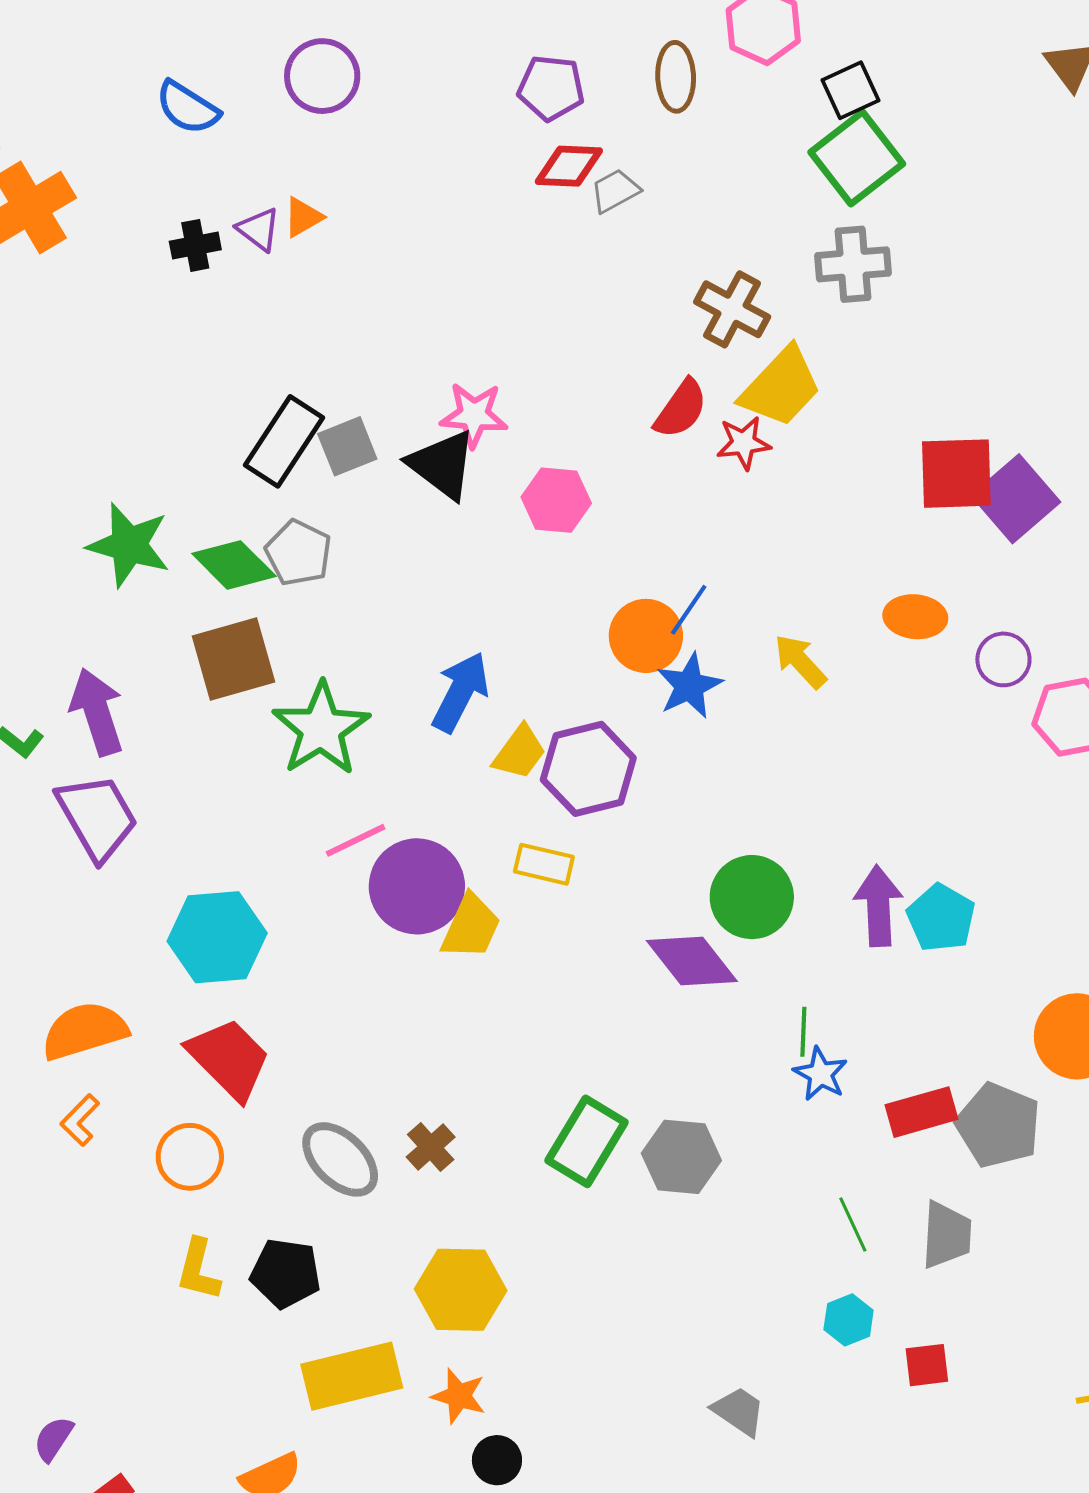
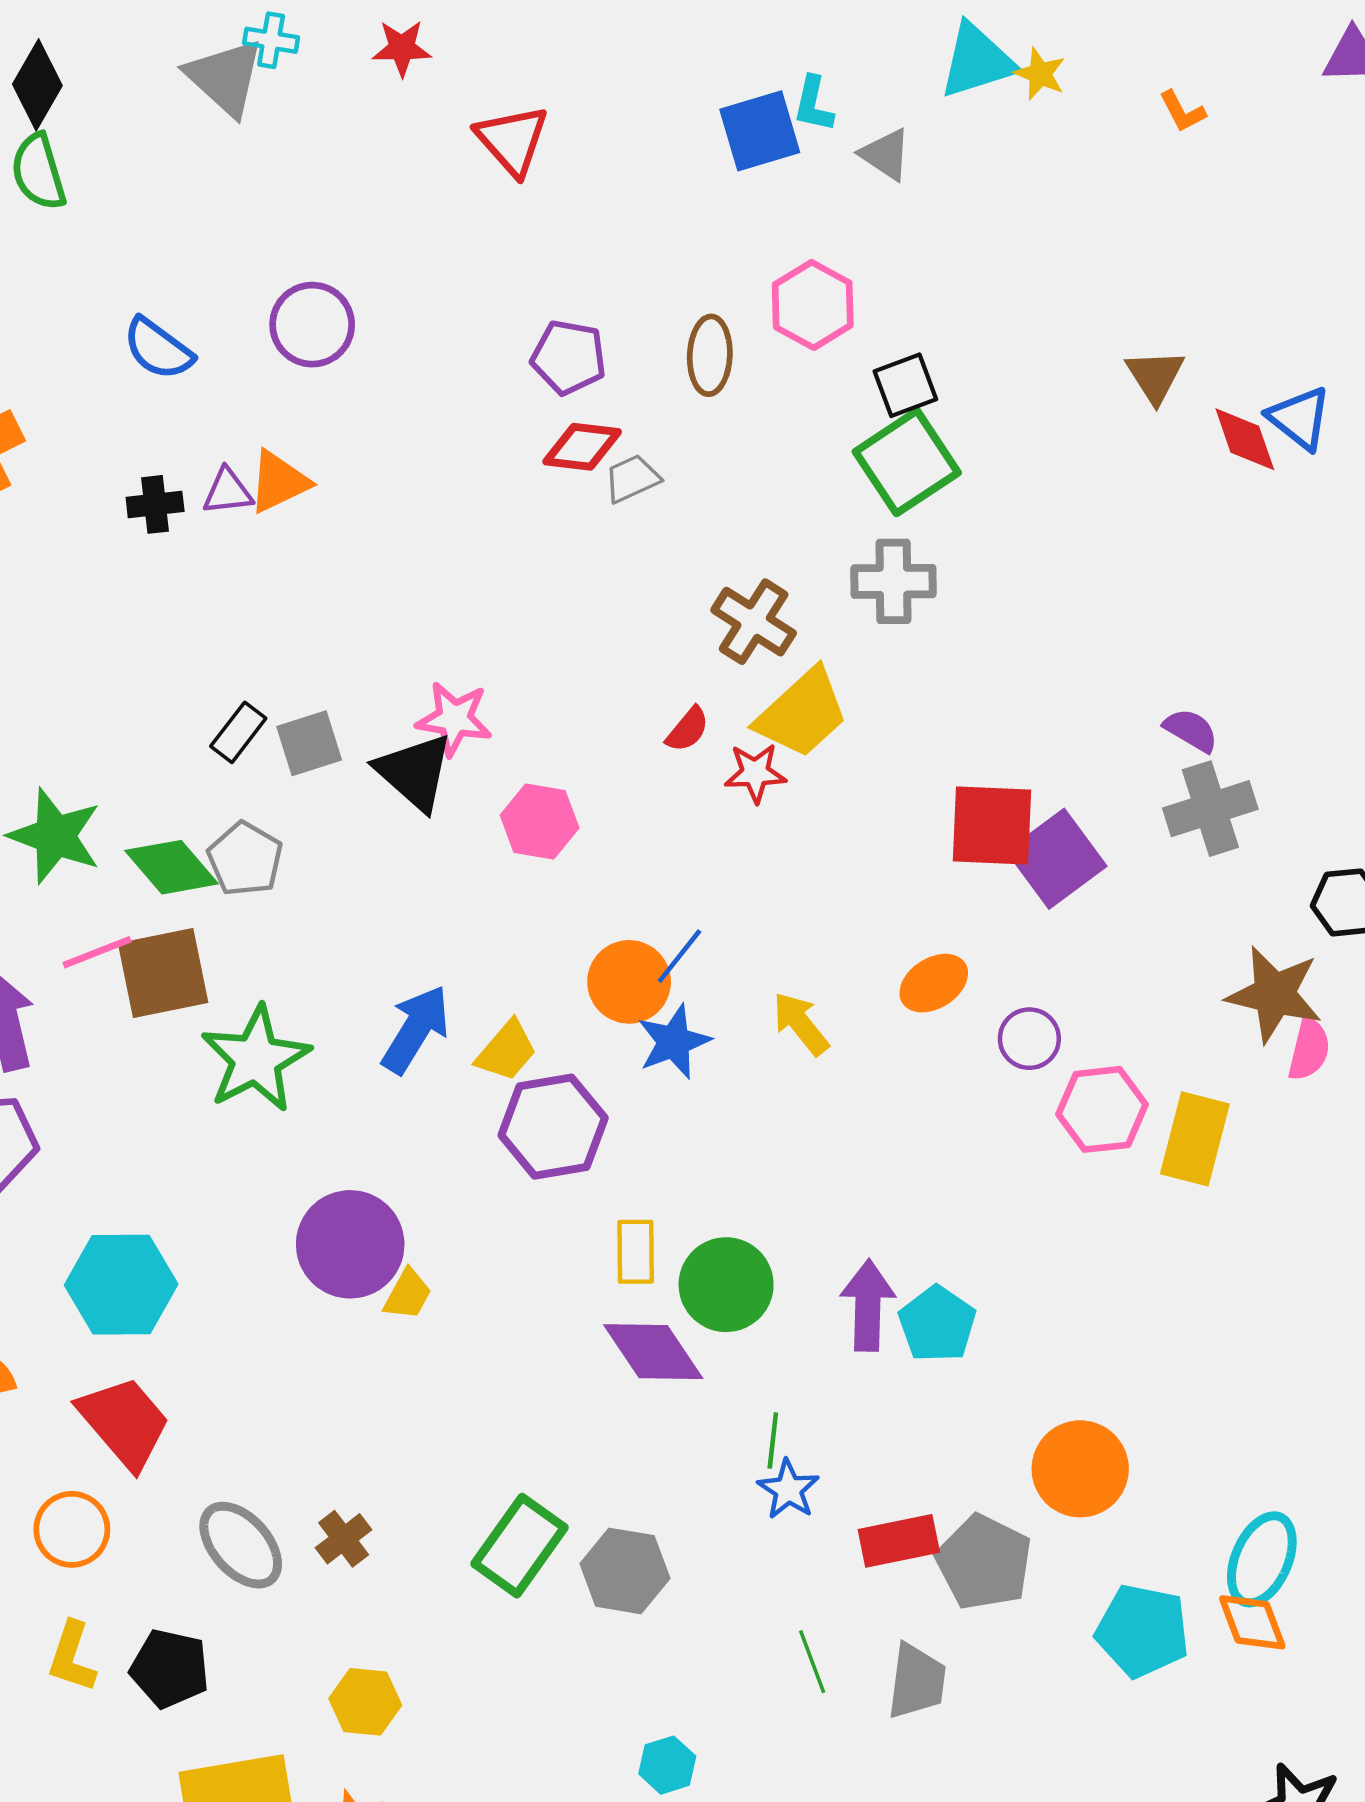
orange triangle: (303, 217) -> (279, 482), size x1.4
purple triangle: (259, 229) -> (228, 492), turned -48
red semicircle: (681, 409) -> (688, 729), size x0.7
black rectangle: (284, 441) -> (238, 732), size x0.6
orange ellipse: (915, 617) -> (934, 983), turned -42
yellow trapezoid: (519, 752) -> (506, 1051), moved
pink line: (356, 840) -> (97, 952), moved
yellow rectangle: (544, 864) -> (636, 1252), moved, turned 72
yellow trapezoid: (471, 927) -> (408, 1294), size x0.7
yellow hexagon: (461, 1290) -> (365, 1702), size x0.7
cyan hexagon: (849, 1320) -> (667, 1765), moved

